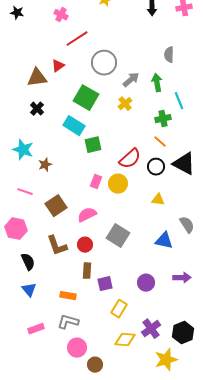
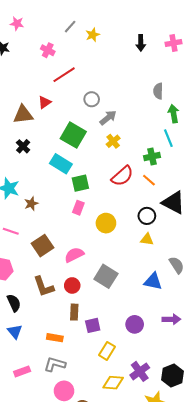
gray circle: (104, 63) -> (92, 99), size x0.6
gray arrow: (131, 80) -> (108, 118), moved
green arrow: (157, 83) -> (173, 114), moved
red semicircle: (130, 159) -> (122, 176), moved
black circle: (156, 167) -> (147, 216), moved
pink rectangle: (96, 182) -> (78, 208), moved

